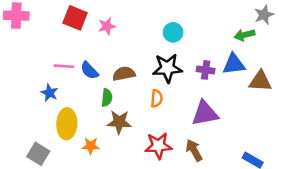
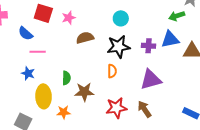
blue semicircle: (89, 70) -> (26, 33), moved
brown semicircle: (124, 74) -> (85, 38), moved
green semicircle: (107, 98) -> (66, 78), moved

